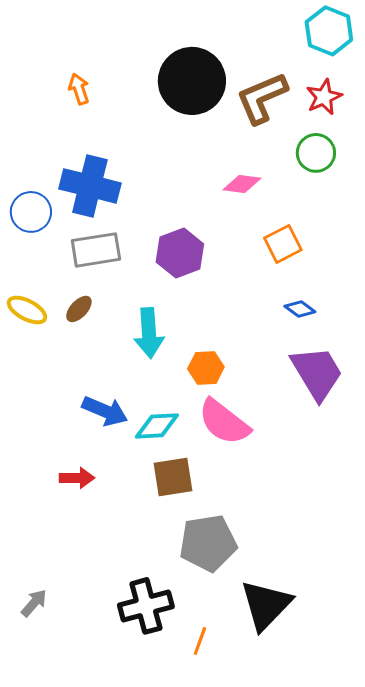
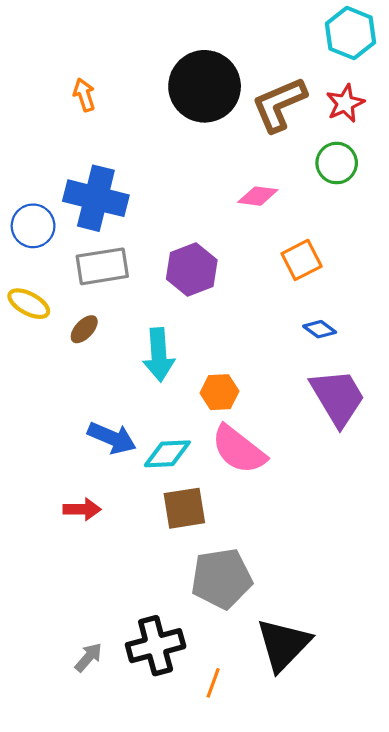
yellow ellipse: (27, 310) -> (29, 304), moved
gray arrow: (34, 603) -> (88, 657), moved

